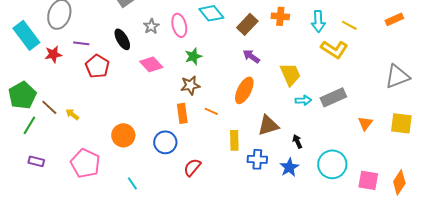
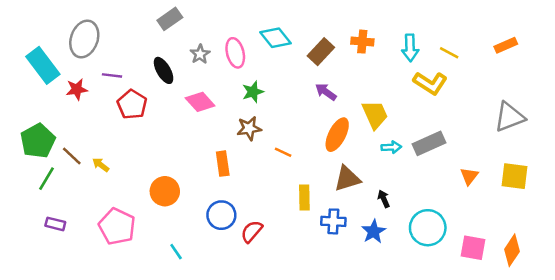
orange ellipse: (244, 90) -> (337, 135), moved
orange line: (211, 111) -> (283, 152), moved
orange rectangle: (182, 113) -> (223, 164), moved
blue circle: (165, 142) -> (221, 215), moved

